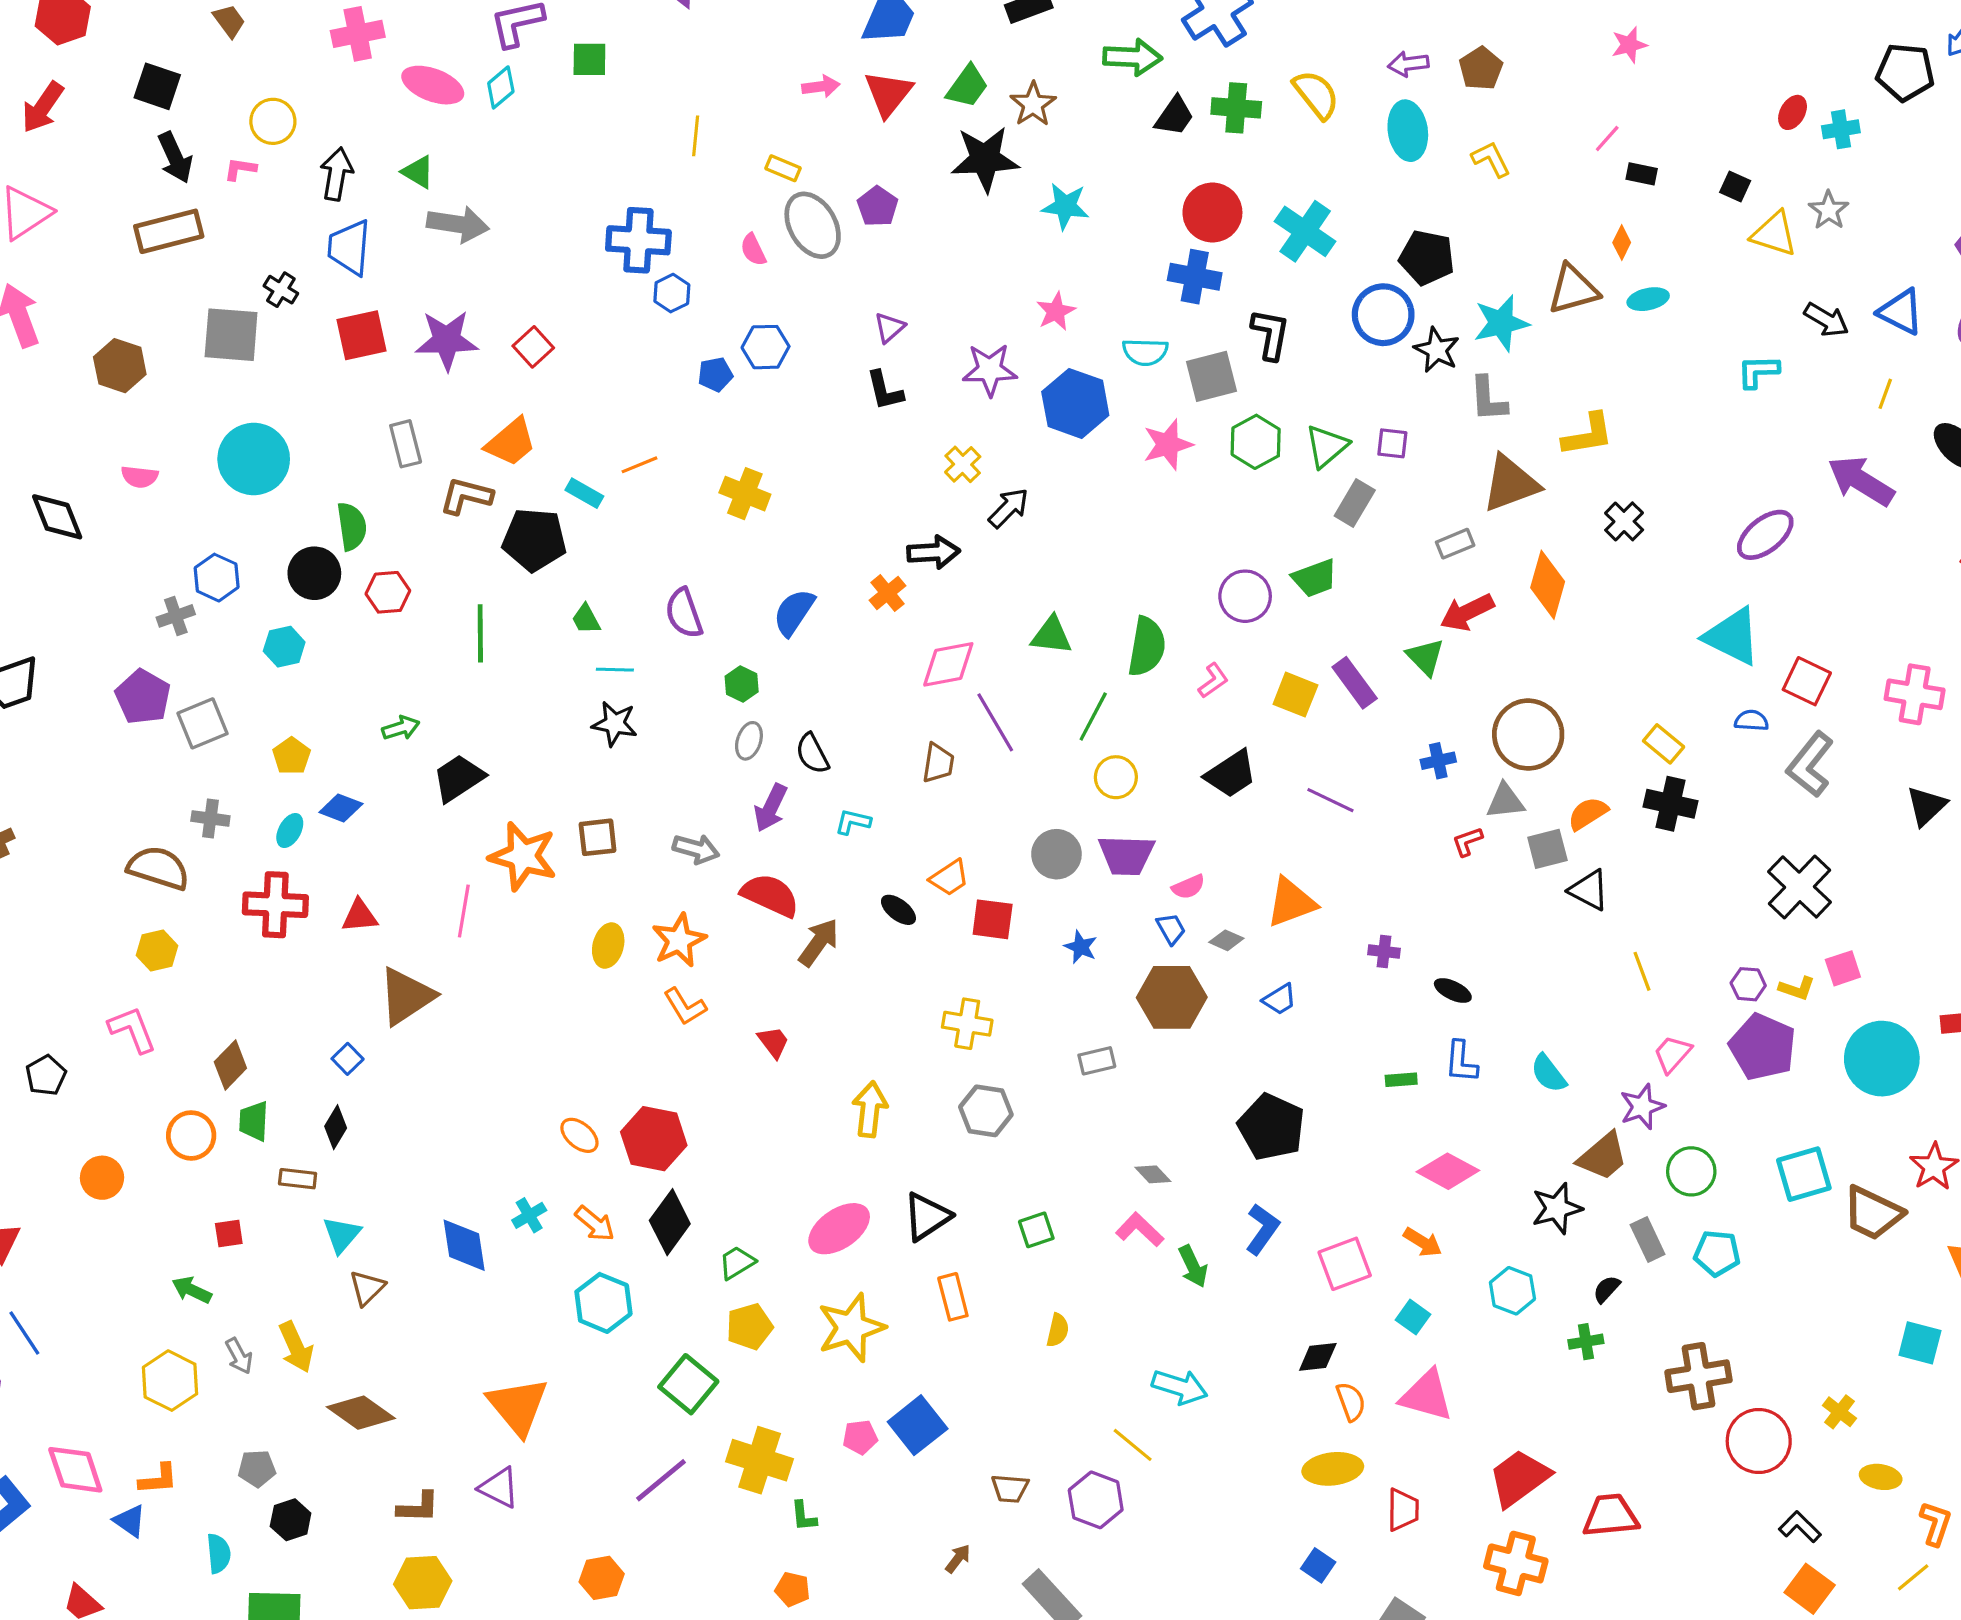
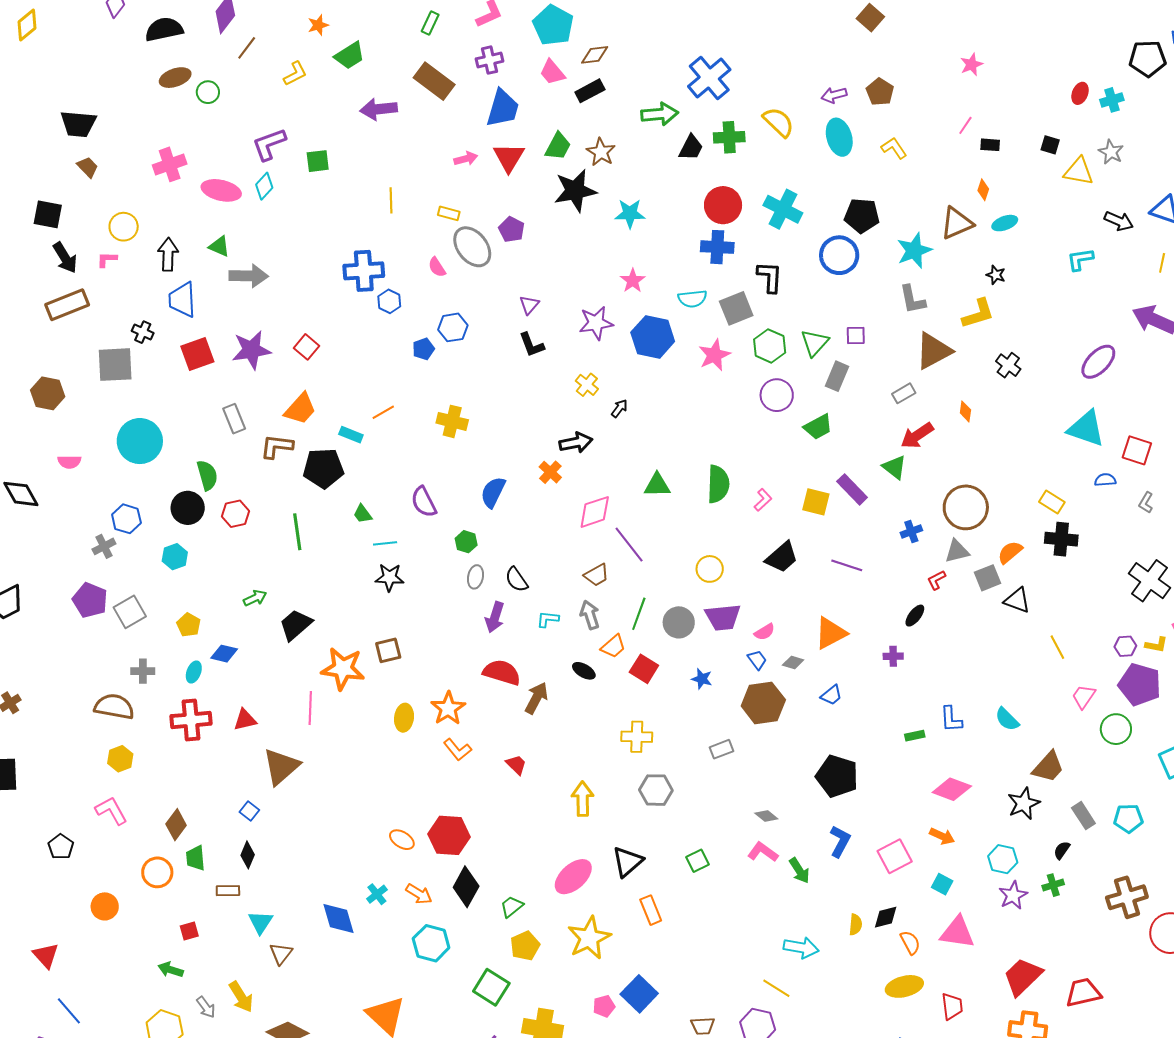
black star: (1437, 350) -> (996, 275), moved, size x0.7
black arrow: (1009, 508) -> (619, 408), size x0.7
orange diamond: (1548, 585) -> (965, 411), size x0.5
purple circle: (1245, 596) -> (777, 395), moved
green line: (1093, 716) -> (639, 614), moved
brown trapezoid: (938, 763) -> (597, 575), turned 60
gray L-shape: (1810, 764) -> (1146, 503), size x0.5
gray arrow: (696, 849) -> (590, 615), moved, turned -116
red square: (993, 919) -> (644, 669), turned 32
black ellipse: (1453, 990) -> (915, 616), moved, turned -70
purple star: (1642, 1107) -> (1013, 895), moved
green circle: (1691, 1171) -> (1116, 729), moved
yellow semicircle: (1058, 1330) -> (855, 925), moved

